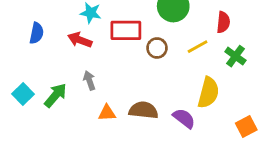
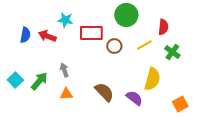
red arrow: (80, 40) -> (47, 36), moved
brown semicircle: (143, 110) -> (104, 92), turned 40
orange triangle: (107, 113) -> (66, 94), moved

